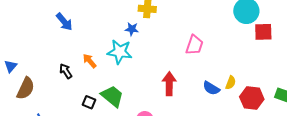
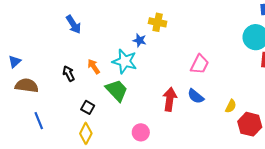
brown semicircle: (26, 88) -> (27, 86), turned -115
blue semicircle: (211, 88) -> (196, 96), moved
green trapezoid: (112, 96) -> (117, 90), moved

